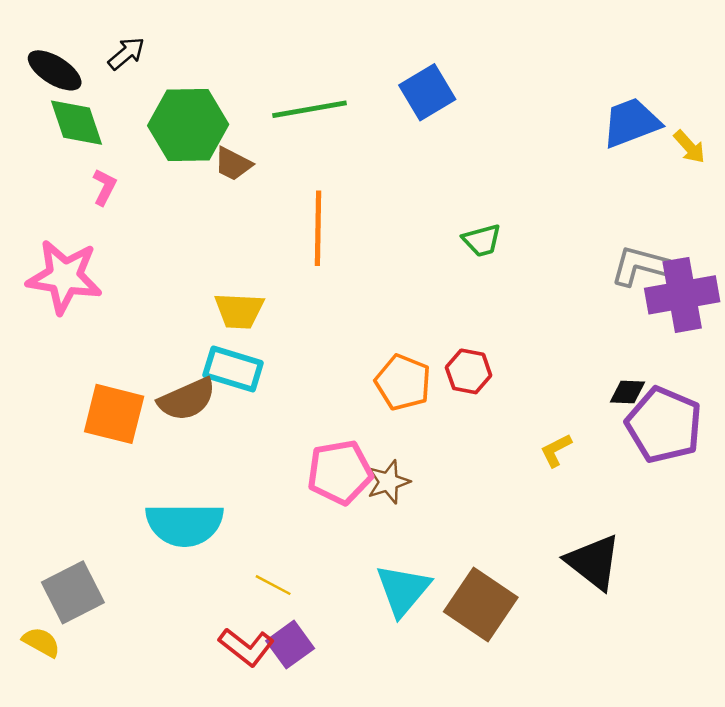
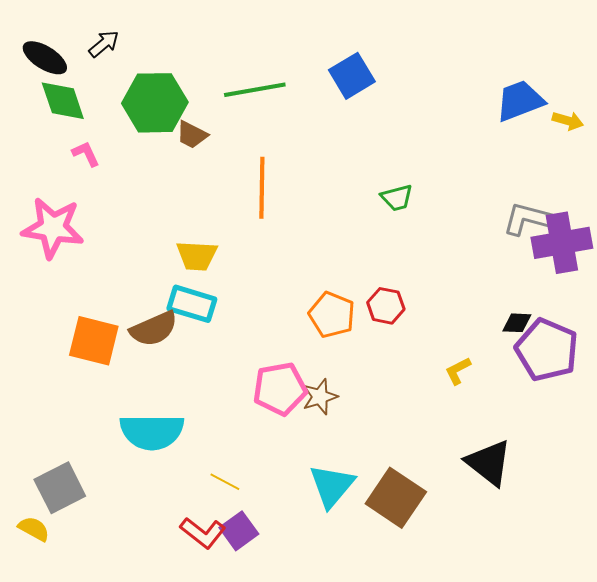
yellow arrow: (689, 147) -> (568, 121), turned -32
pink L-shape: (104, 187) -> (86, 154), turned -52

